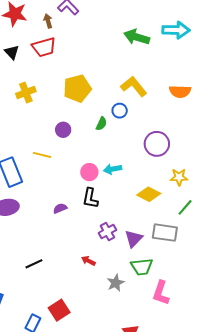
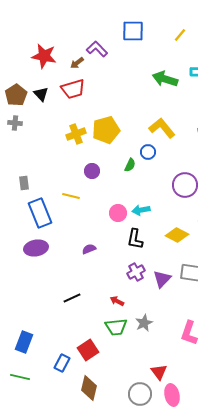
brown arrow: (48, 21) -> (77, 63), turned -112
yellow cross: (26, 92) -> (76, 134), moved
black L-shape: (90, 198) -> (135, 239), moved
black line: (34, 264) -> (72, 298), moved
green trapezoid: (142, 267) -> (116, 327), moved

